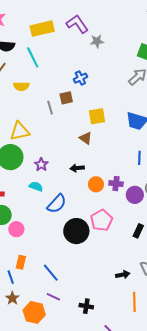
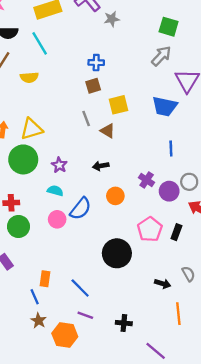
blue cross: (80, 78) -> (96, 63), turned 32
brown square: (66, 98) -> (93, 86), moved
gray line: (50, 108) -> (86, 118), moved
orange circle: (96, 184) -> (115, 196), moved
purple cross: (116, 184) -> (147, 180), turned 32
pink pentagon: (101, 220) -> (150, 229), moved
pink circle: (16, 229) -> (57, 219), moved
black circle: (76, 231) -> (117, 253), moved
black arrow: (123, 275) -> (163, 284), turned 32

